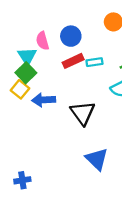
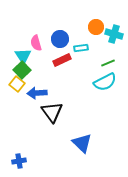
cyan rectangle: (94, 62) -> (81, 48), moved
black triangle: (83, 113) -> (52, 112), moved

